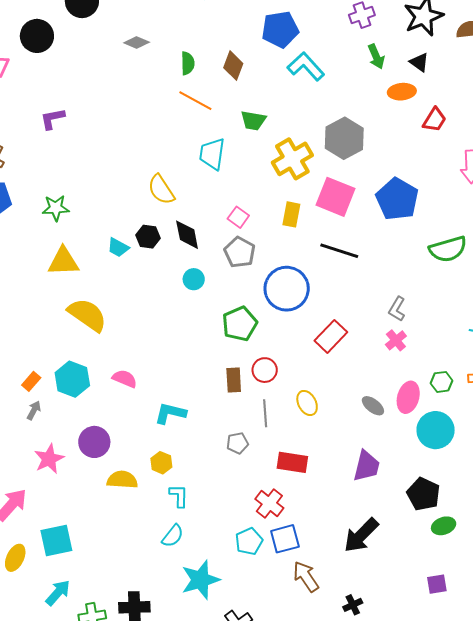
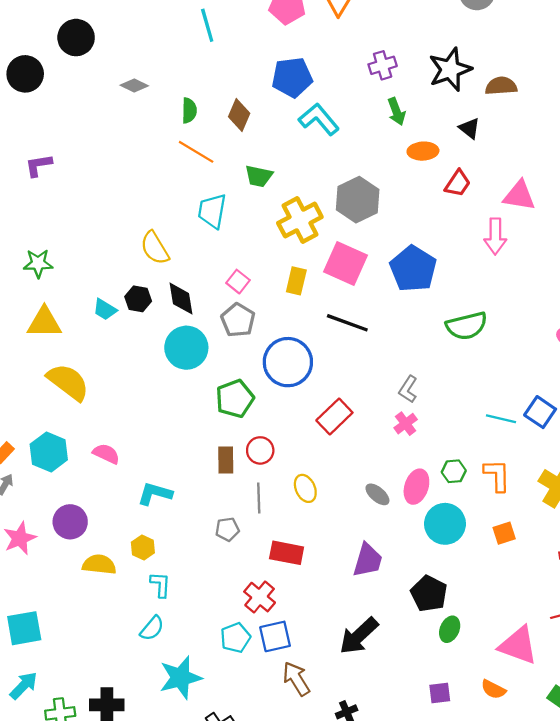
black triangle: (419, 62) -> (469, 128), moved
cyan circle: (194, 279) -> (186, 348), size x1.8
green ellipse: (444, 526) -> (450, 629), turned -50

